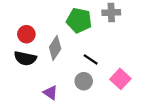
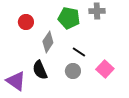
red circle: (26, 34) -> (26, 22), moved
black semicircle: (25, 58) -> (40, 70), moved, turned 54
purple triangle: (50, 93) -> (16, 81), moved, size x1.5

